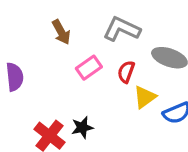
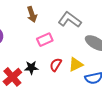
red semicircle: (126, 72) -> (56, 65), moved
black star: (82, 128) -> (31, 68), moved

